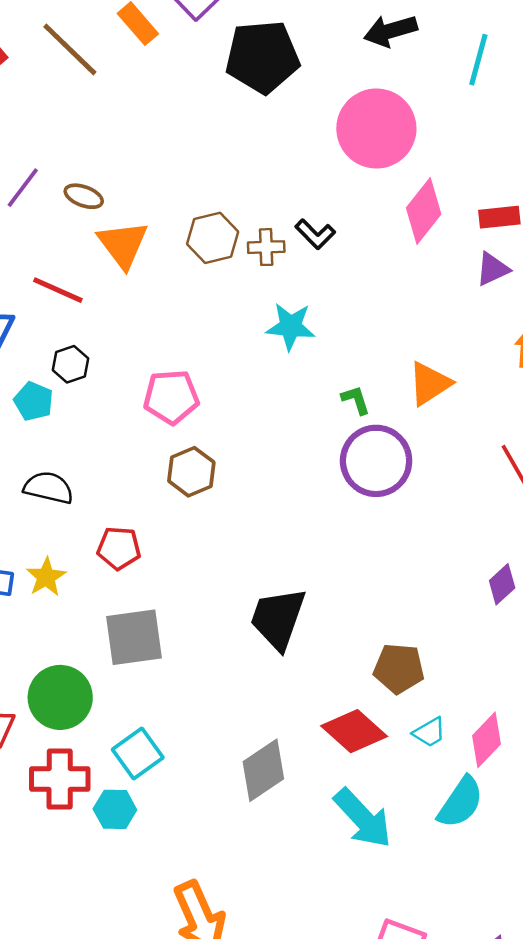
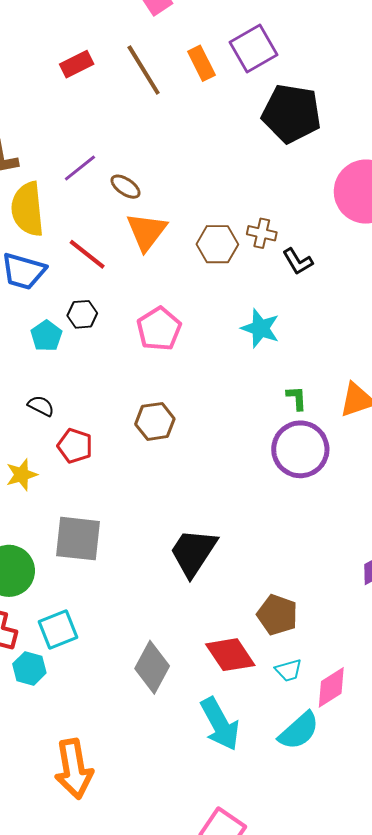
brown cross: (266, 247) -> (262, 233), moved
pink pentagon: (171, 397) -> (159, 329), moved, turned 30
black semicircle: (48, 488) -> (41, 406), size x0.7
red pentagon: (119, 548) -> (75, 446), moved
gray diamond: (263, 770) -> (152, 667), turned -42

